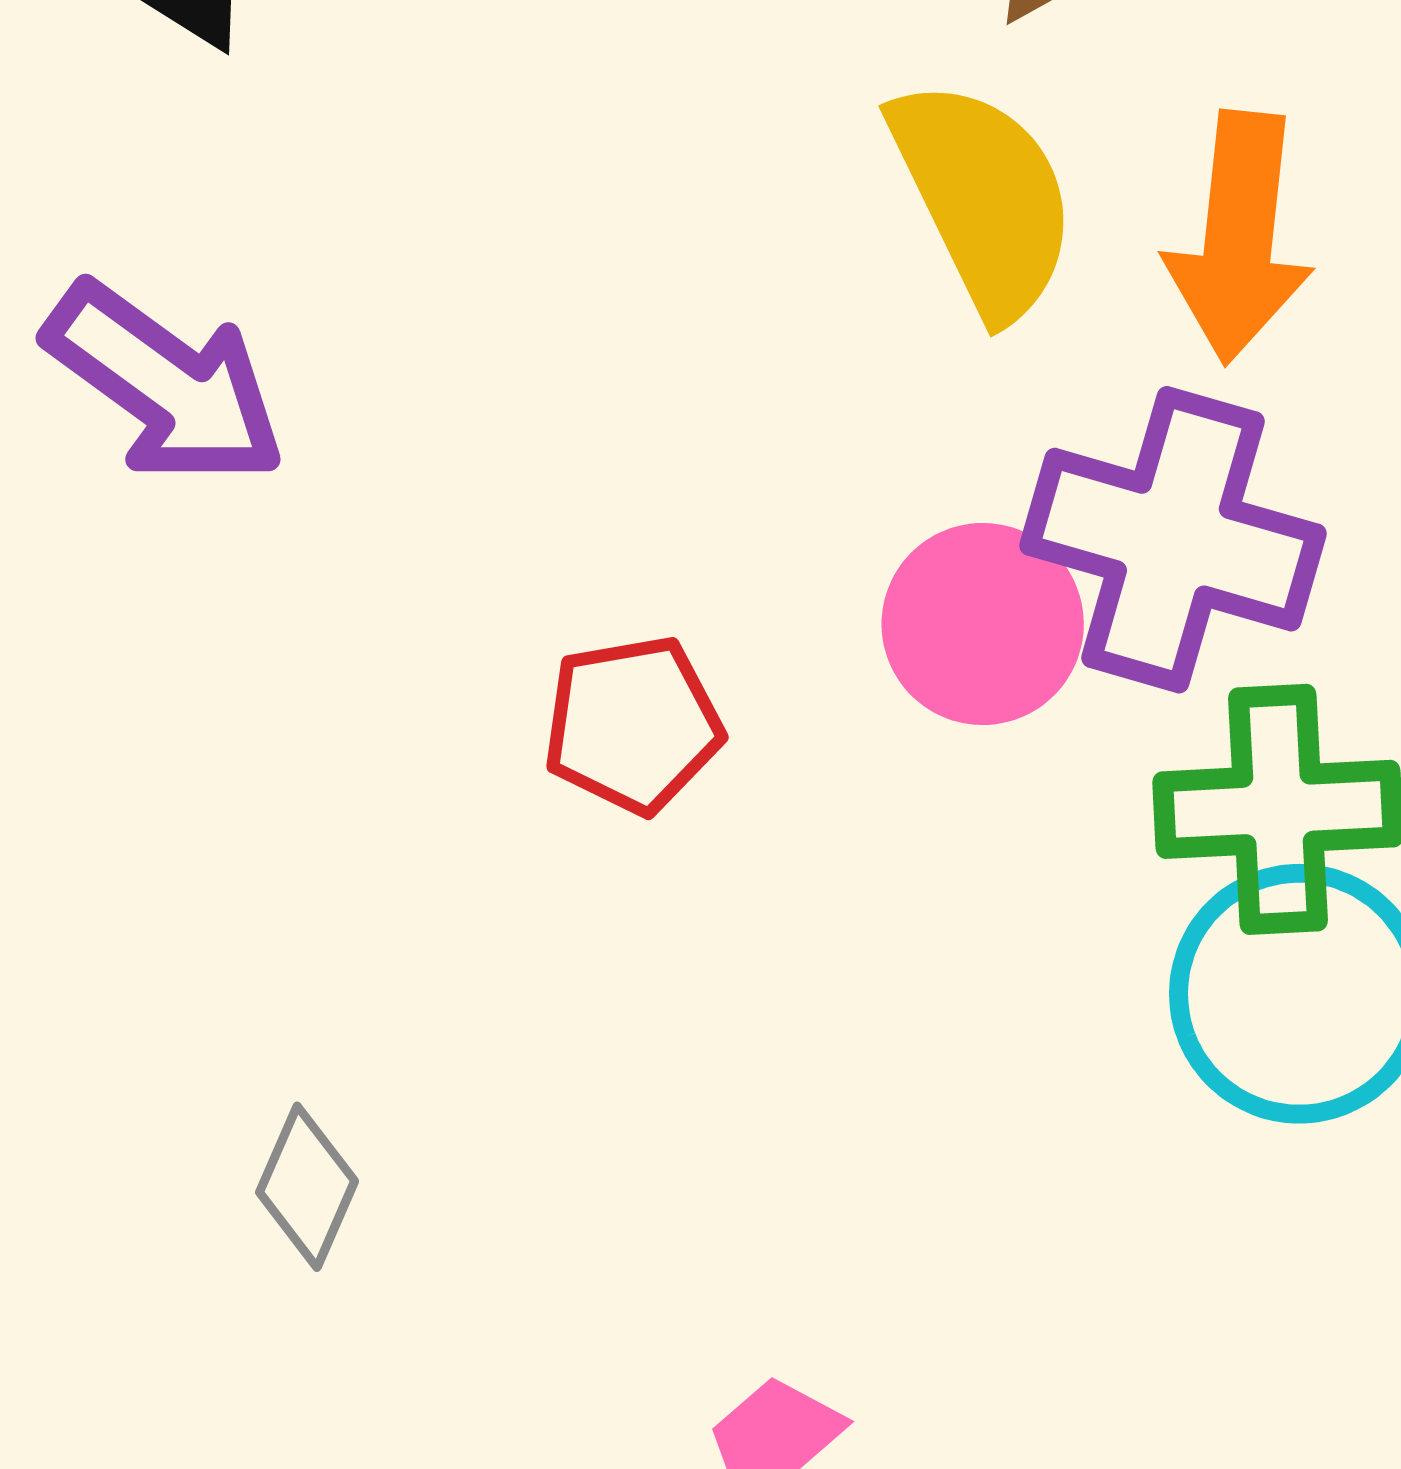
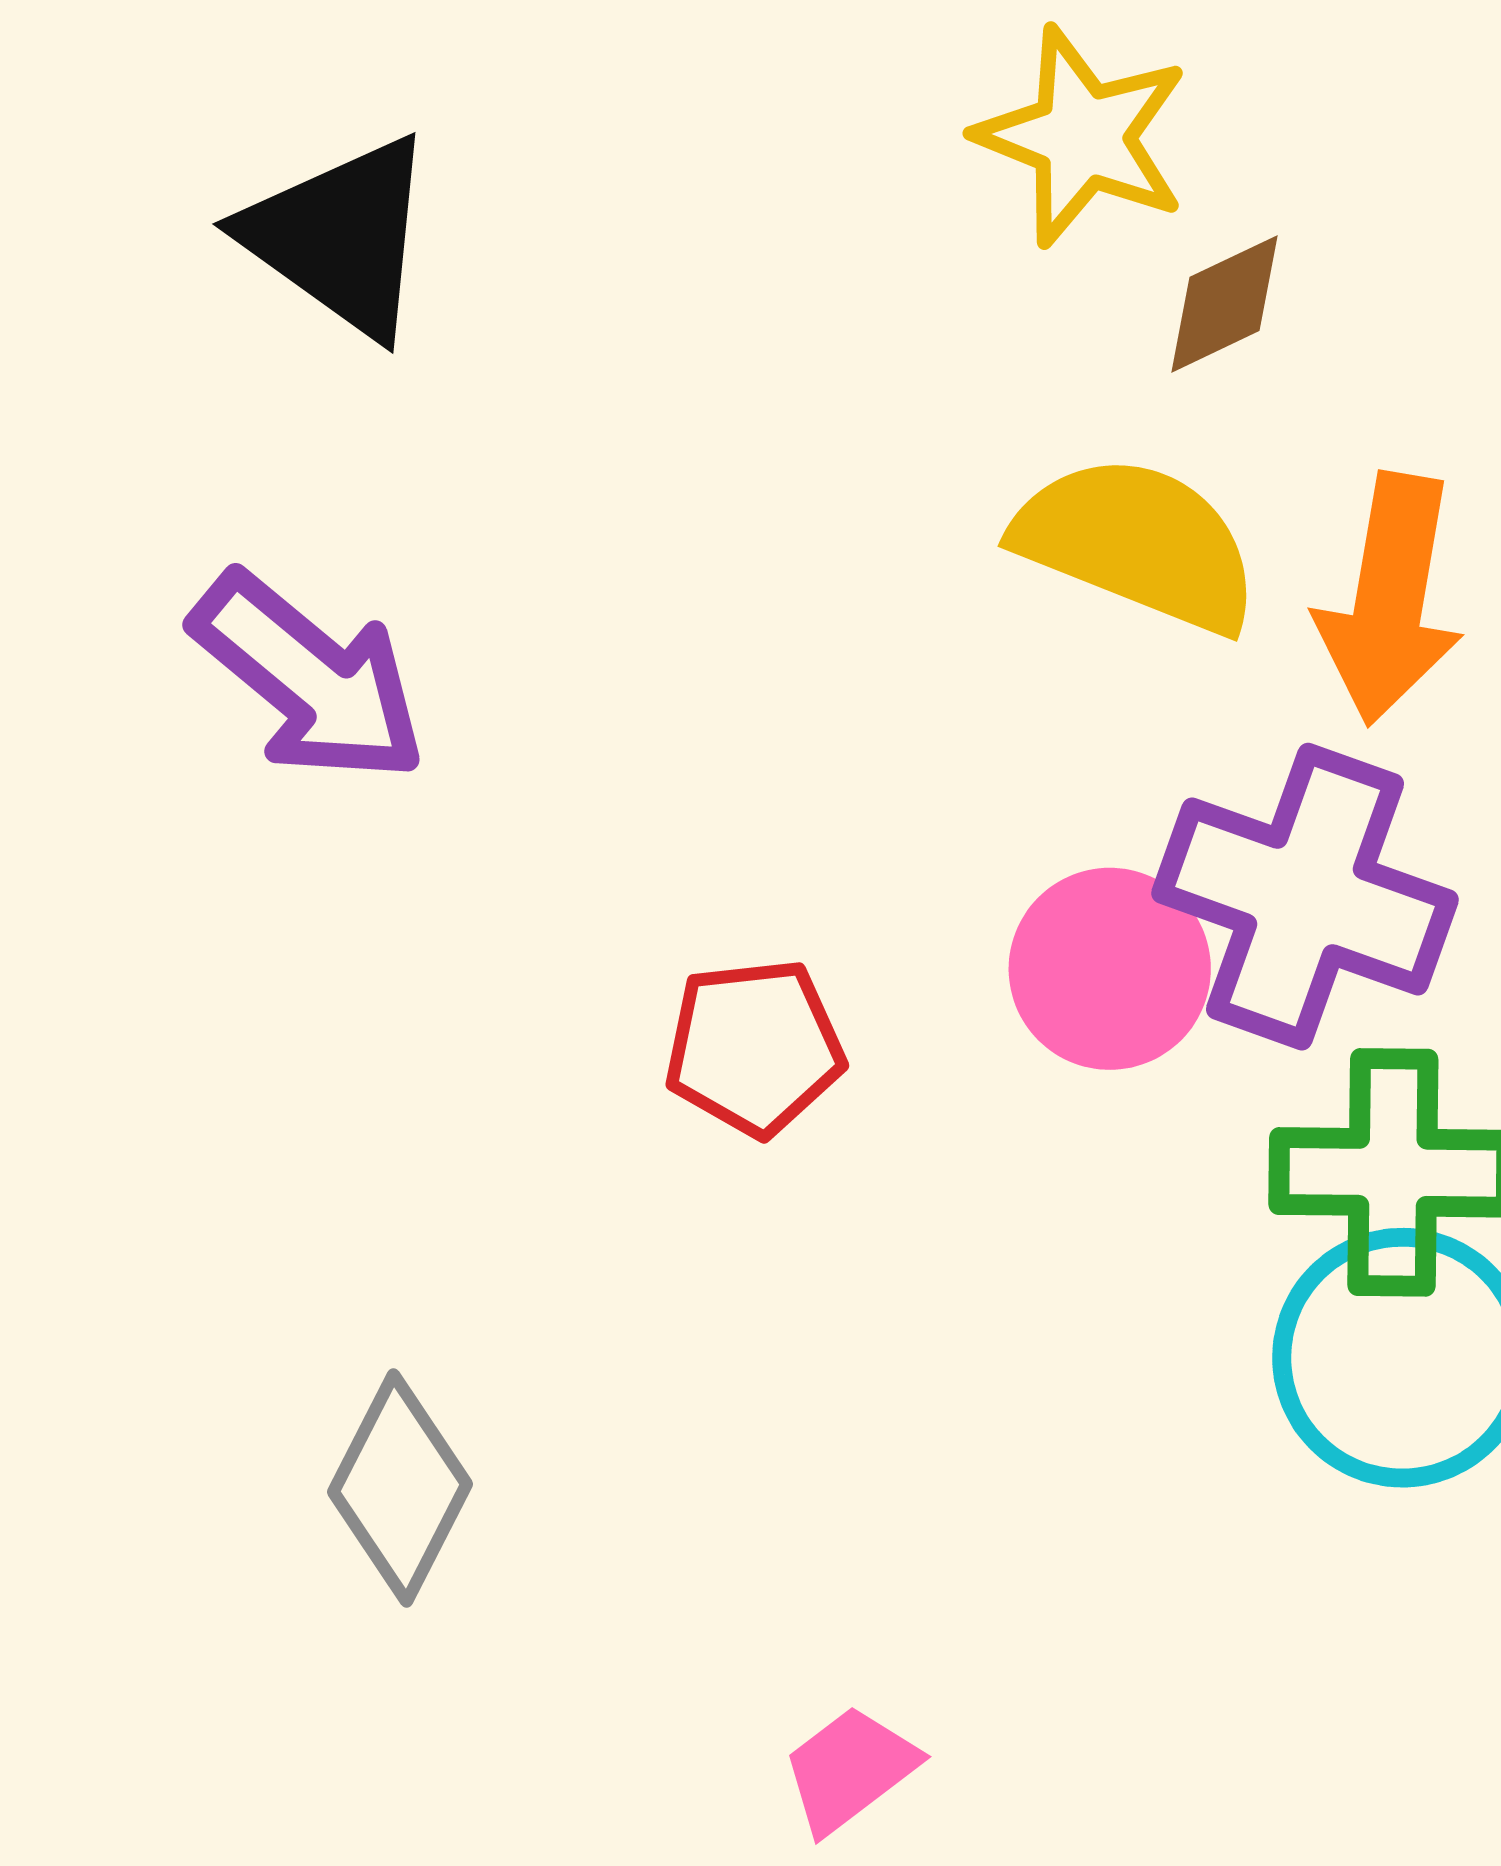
yellow semicircle: (984, 198) -> (1137, 543), turned -46
gray diamond: (307, 1187) -> (400, 1488), size x1.4

